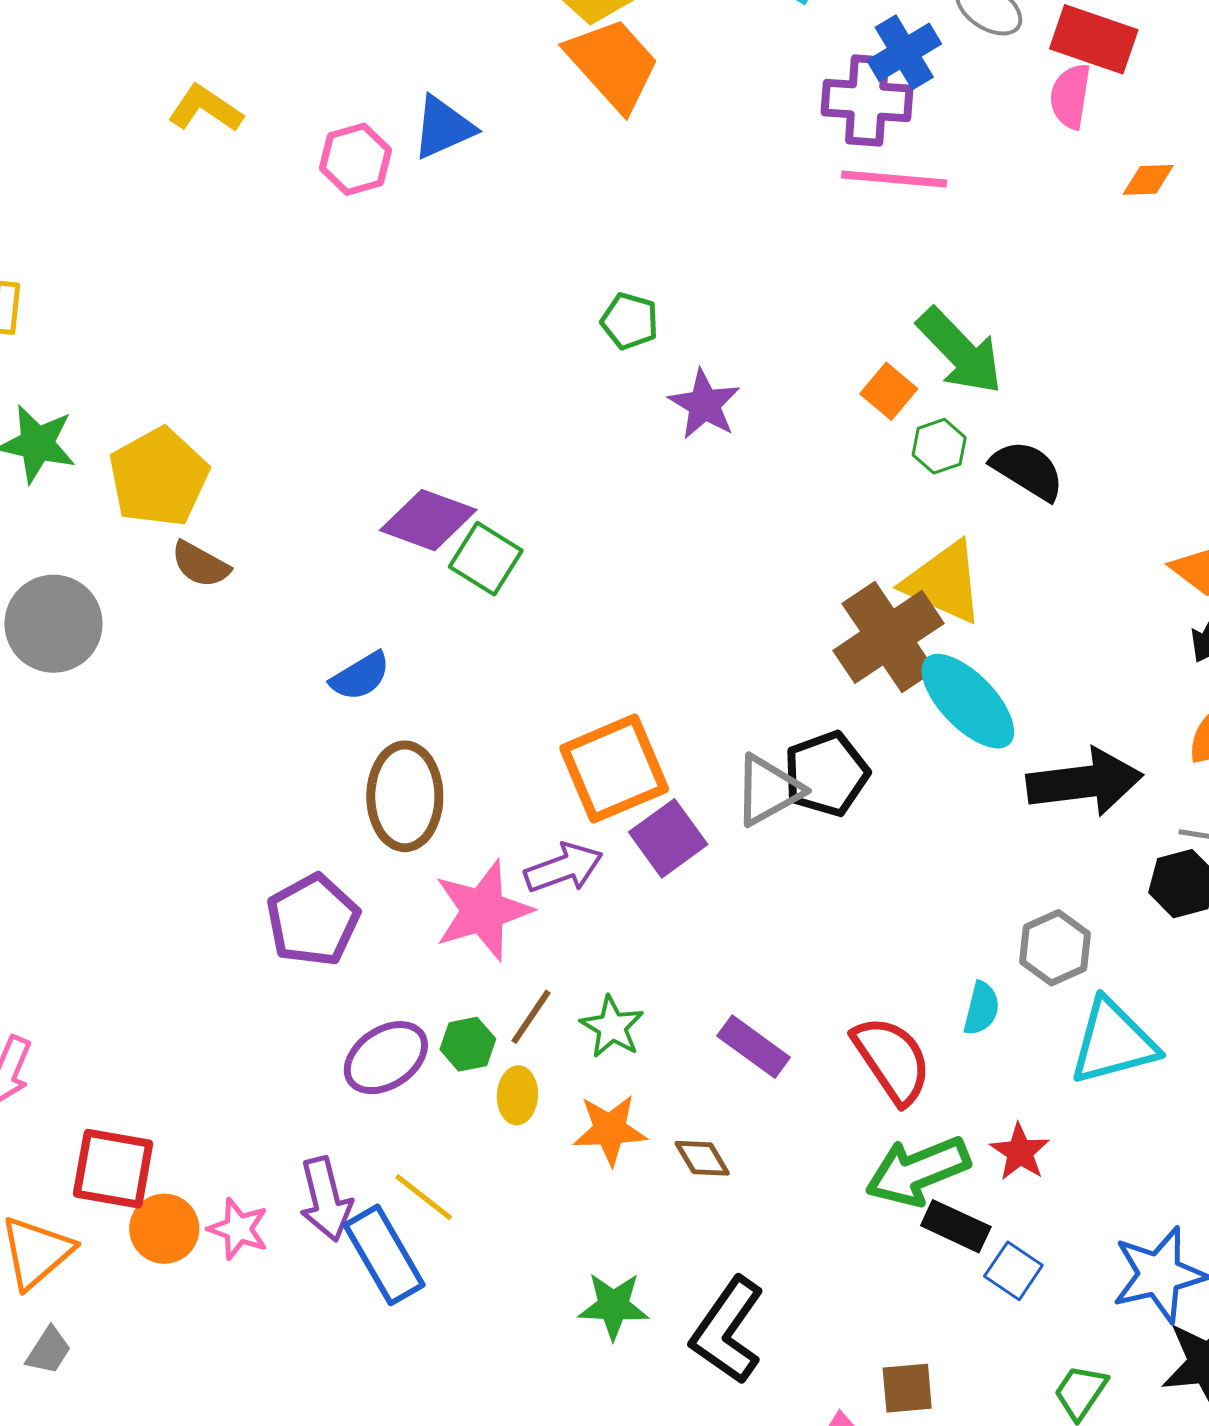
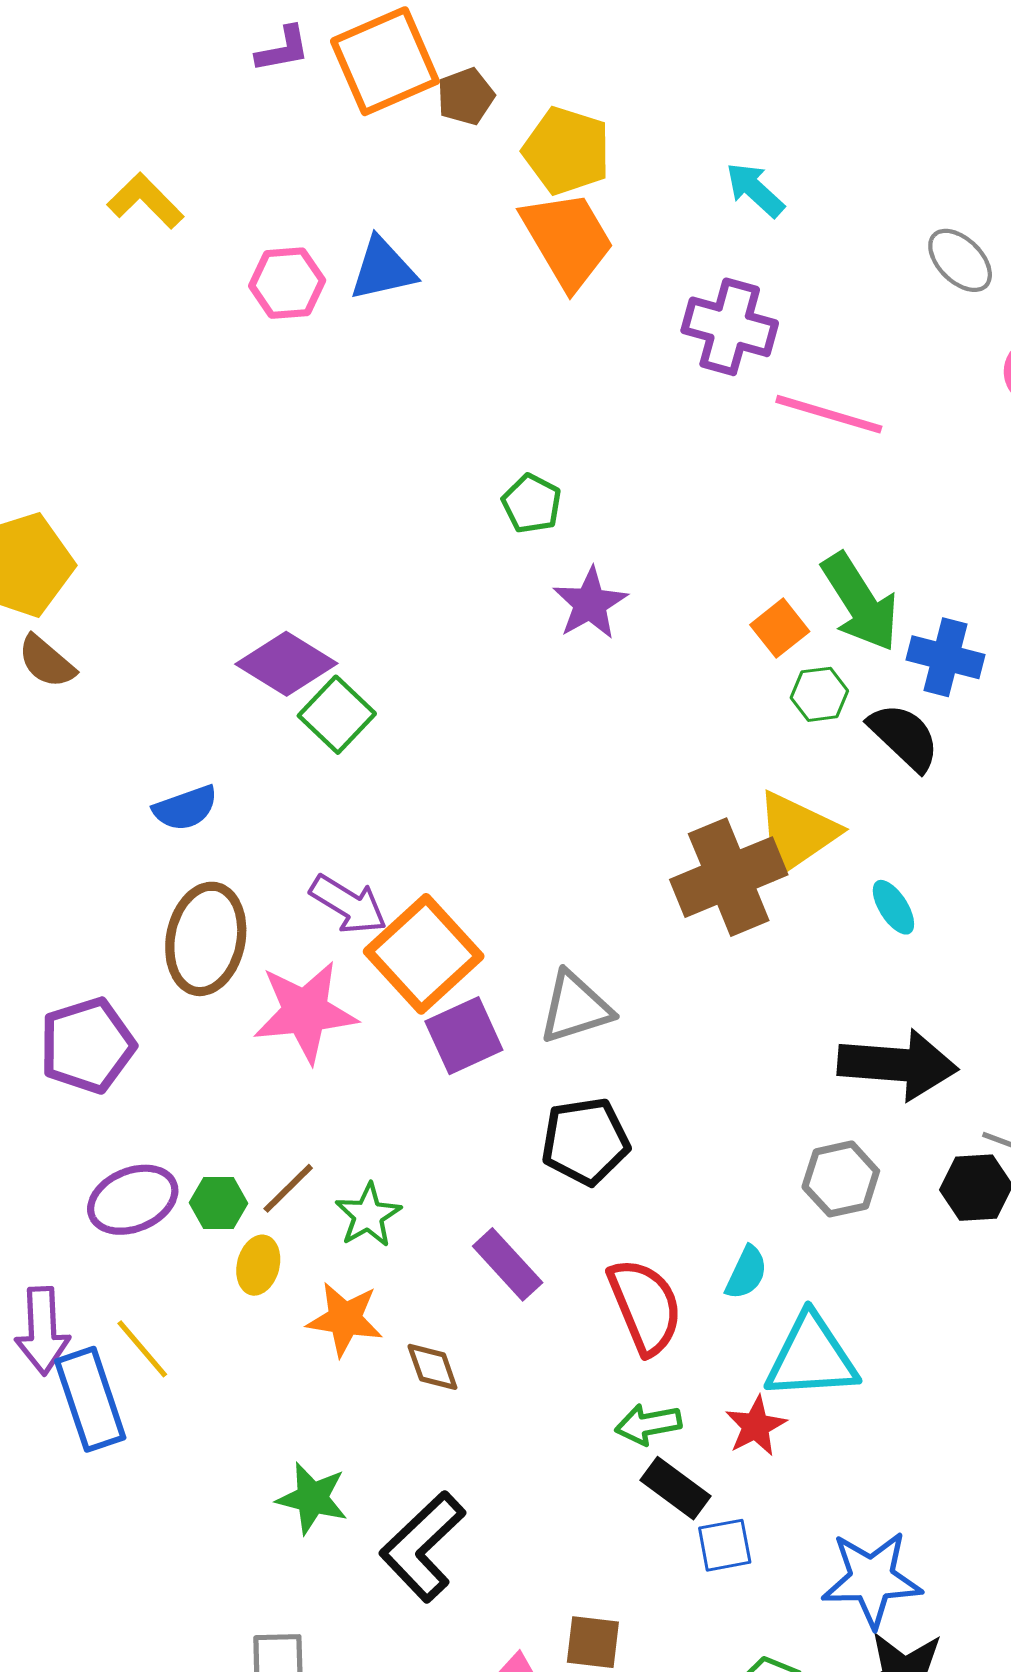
blue cross: (904, 52) -> (946, 657), moved, turned 34
purple cross: (867, 101) -> (730, 327), moved
yellow triangle: (944, 582) -> (796, 833), turned 50
cyan ellipse: (968, 701) -> (893, 907), moved, size x0.5
orange square: (614, 769) -> (424, 954), turned -31
black pentagon: (826, 774) -> (585, 1141), moved
purple arrow: (564, 868) -> (348, 904), moved, turned 40
pink star: (483, 911) -> (305, 1012), moved
gray hexagon: (1055, 948) -> (841, 1179), moved
cyan triangle: (1113, 1042) -> (811, 1357), moved
green arrow: (918, 1171) -> (648, 1424), size x0.6
blue square: (1013, 1271) -> (725, 1545), turned 34

